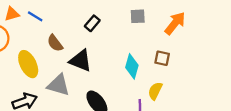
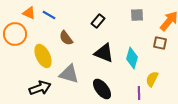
orange triangle: (12, 14) -> (29, 13), turned 40
brown square: (162, 58) -> (160, 43), moved
black triangle: (81, 61) -> (104, 53), moved

